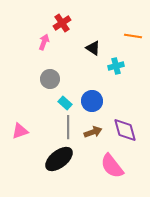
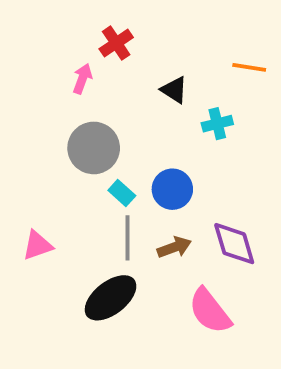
gray circle: (50, 79) -> (94, 148), size x1.4

